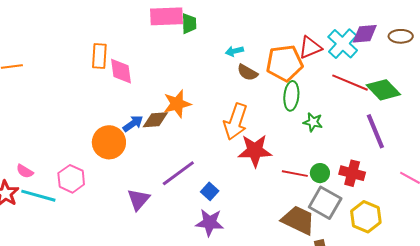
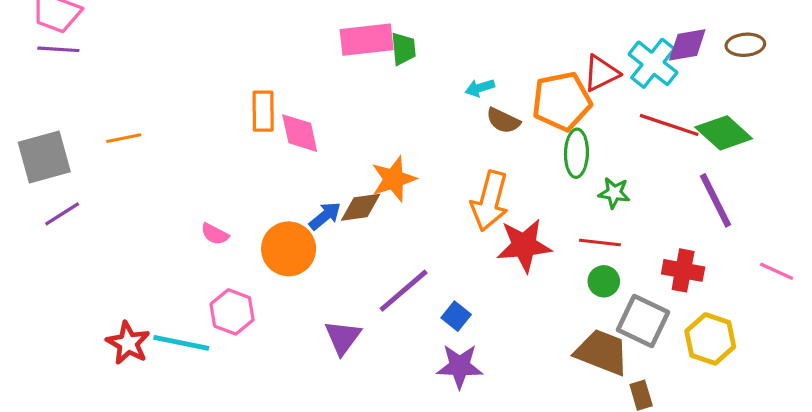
pink semicircle: (25, 171) -> (215, 234), moved
green circle: (320, 173) -> (604, 281), moved
red line: (295, 174) -> (600, 243), moved

